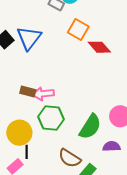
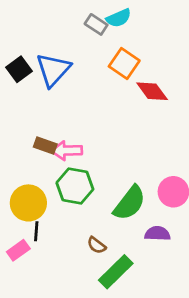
brown semicircle: (70, 158) -> (97, 245), size x0.6

